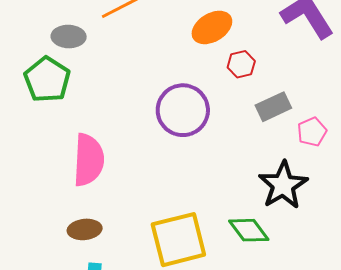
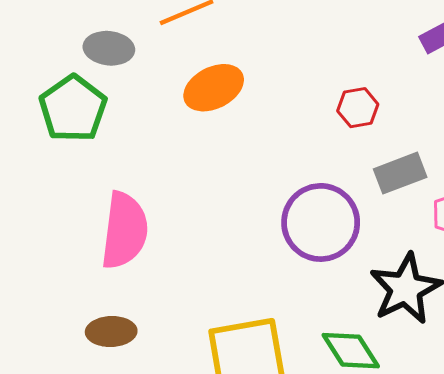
orange ellipse: (212, 27) -> (214, 88), moved
purple circle: (183, 110) -> (321, 222), moved

